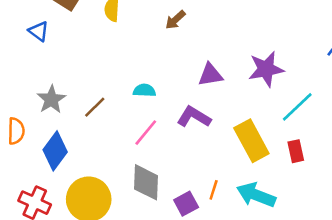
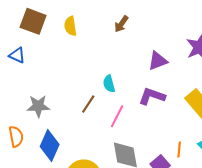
cyan semicircle: (144, 90) -> (109, 84), turned -96
gray star: (51, 99) -> (38, 106), turned -30
brown line: (95, 107) -> (88, 104), moved

